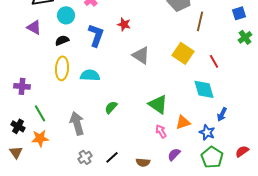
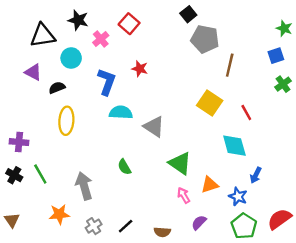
black semicircle: (62, 40) -> (57, 88), moved
gray triangle: (141, 55) -> (154, 127), moved
cyan semicircle: (90, 75) -> (121, 112), moved
green semicircle: (111, 107) -> (124, 167), turned -72
black cross: (18, 126) -> (14, 175), moved
orange star: (40, 138) -> (59, 214), moved
red semicircle: (242, 151) -> (279, 219), size x1.5

